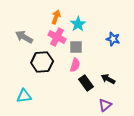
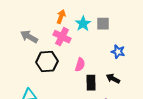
blue star: (113, 39) -> (118, 52), moved
gray square: (76, 47) -> (103, 24), moved
black rectangle: (86, 83) -> (91, 83), turned 35

